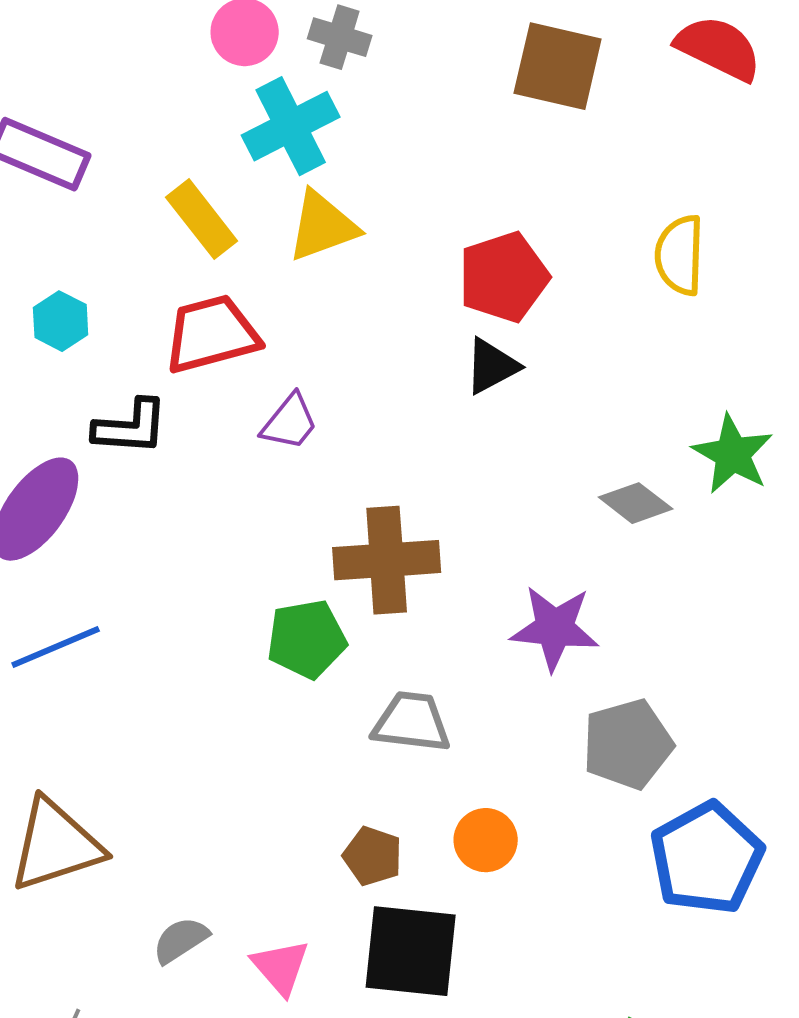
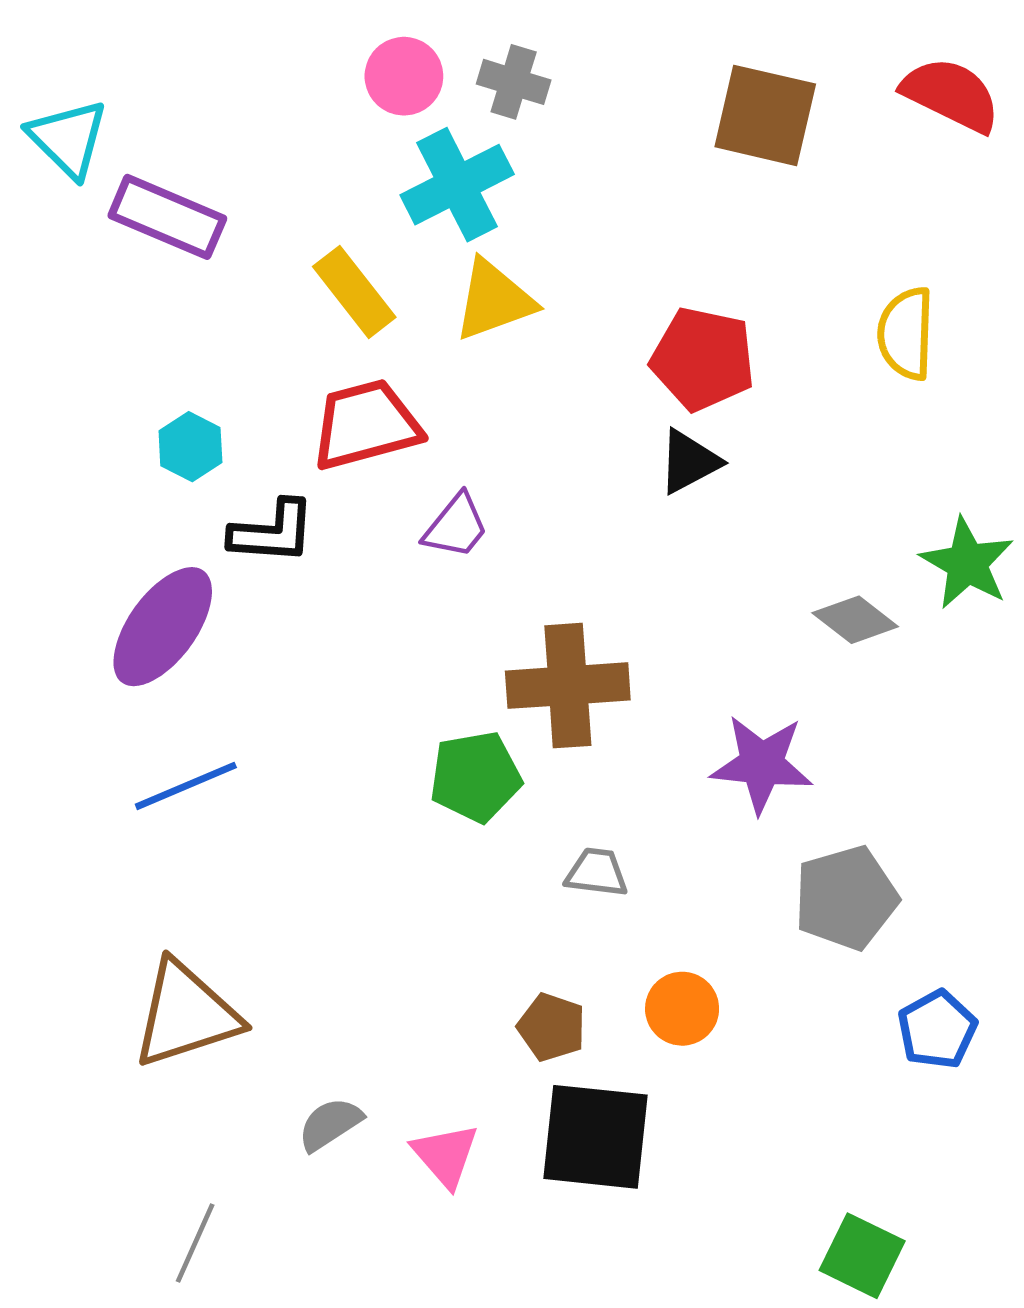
red pentagon: (504, 277) -> (703, 359), turned 30
cyan hexagon: (61, 321) -> (190, 447), moved
gray trapezoid: (412, 722) -> (597, 872), size x0.7
blue pentagon: (707, 858) -> (937, 1029), size x0.6

